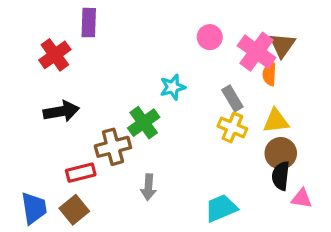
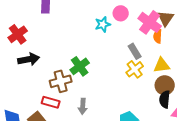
red cross: (55, 55) -> (18, 34), moved
cyan star: (173, 87) -> (103, 24), moved
yellow cross: (232, 127) -> (135, 69), turned 30
red rectangle: (81, 173) -> (51, 102), moved, turned 30

